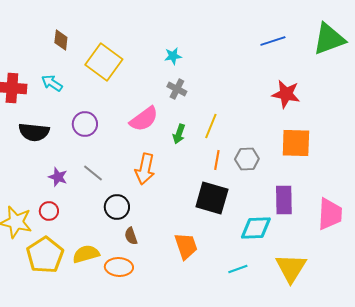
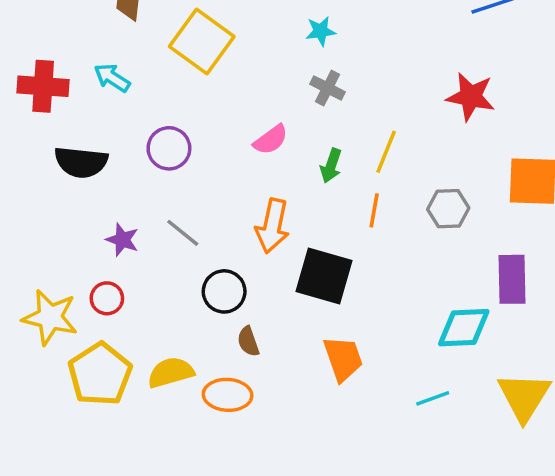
red star: (286, 94) -> (471, 97), moved
pink semicircle: (144, 119) -> (271, 140), size x0.7
orange line: (217, 160) -> (374, 210), moved
black square: (212, 198) -> (324, 276), moved

